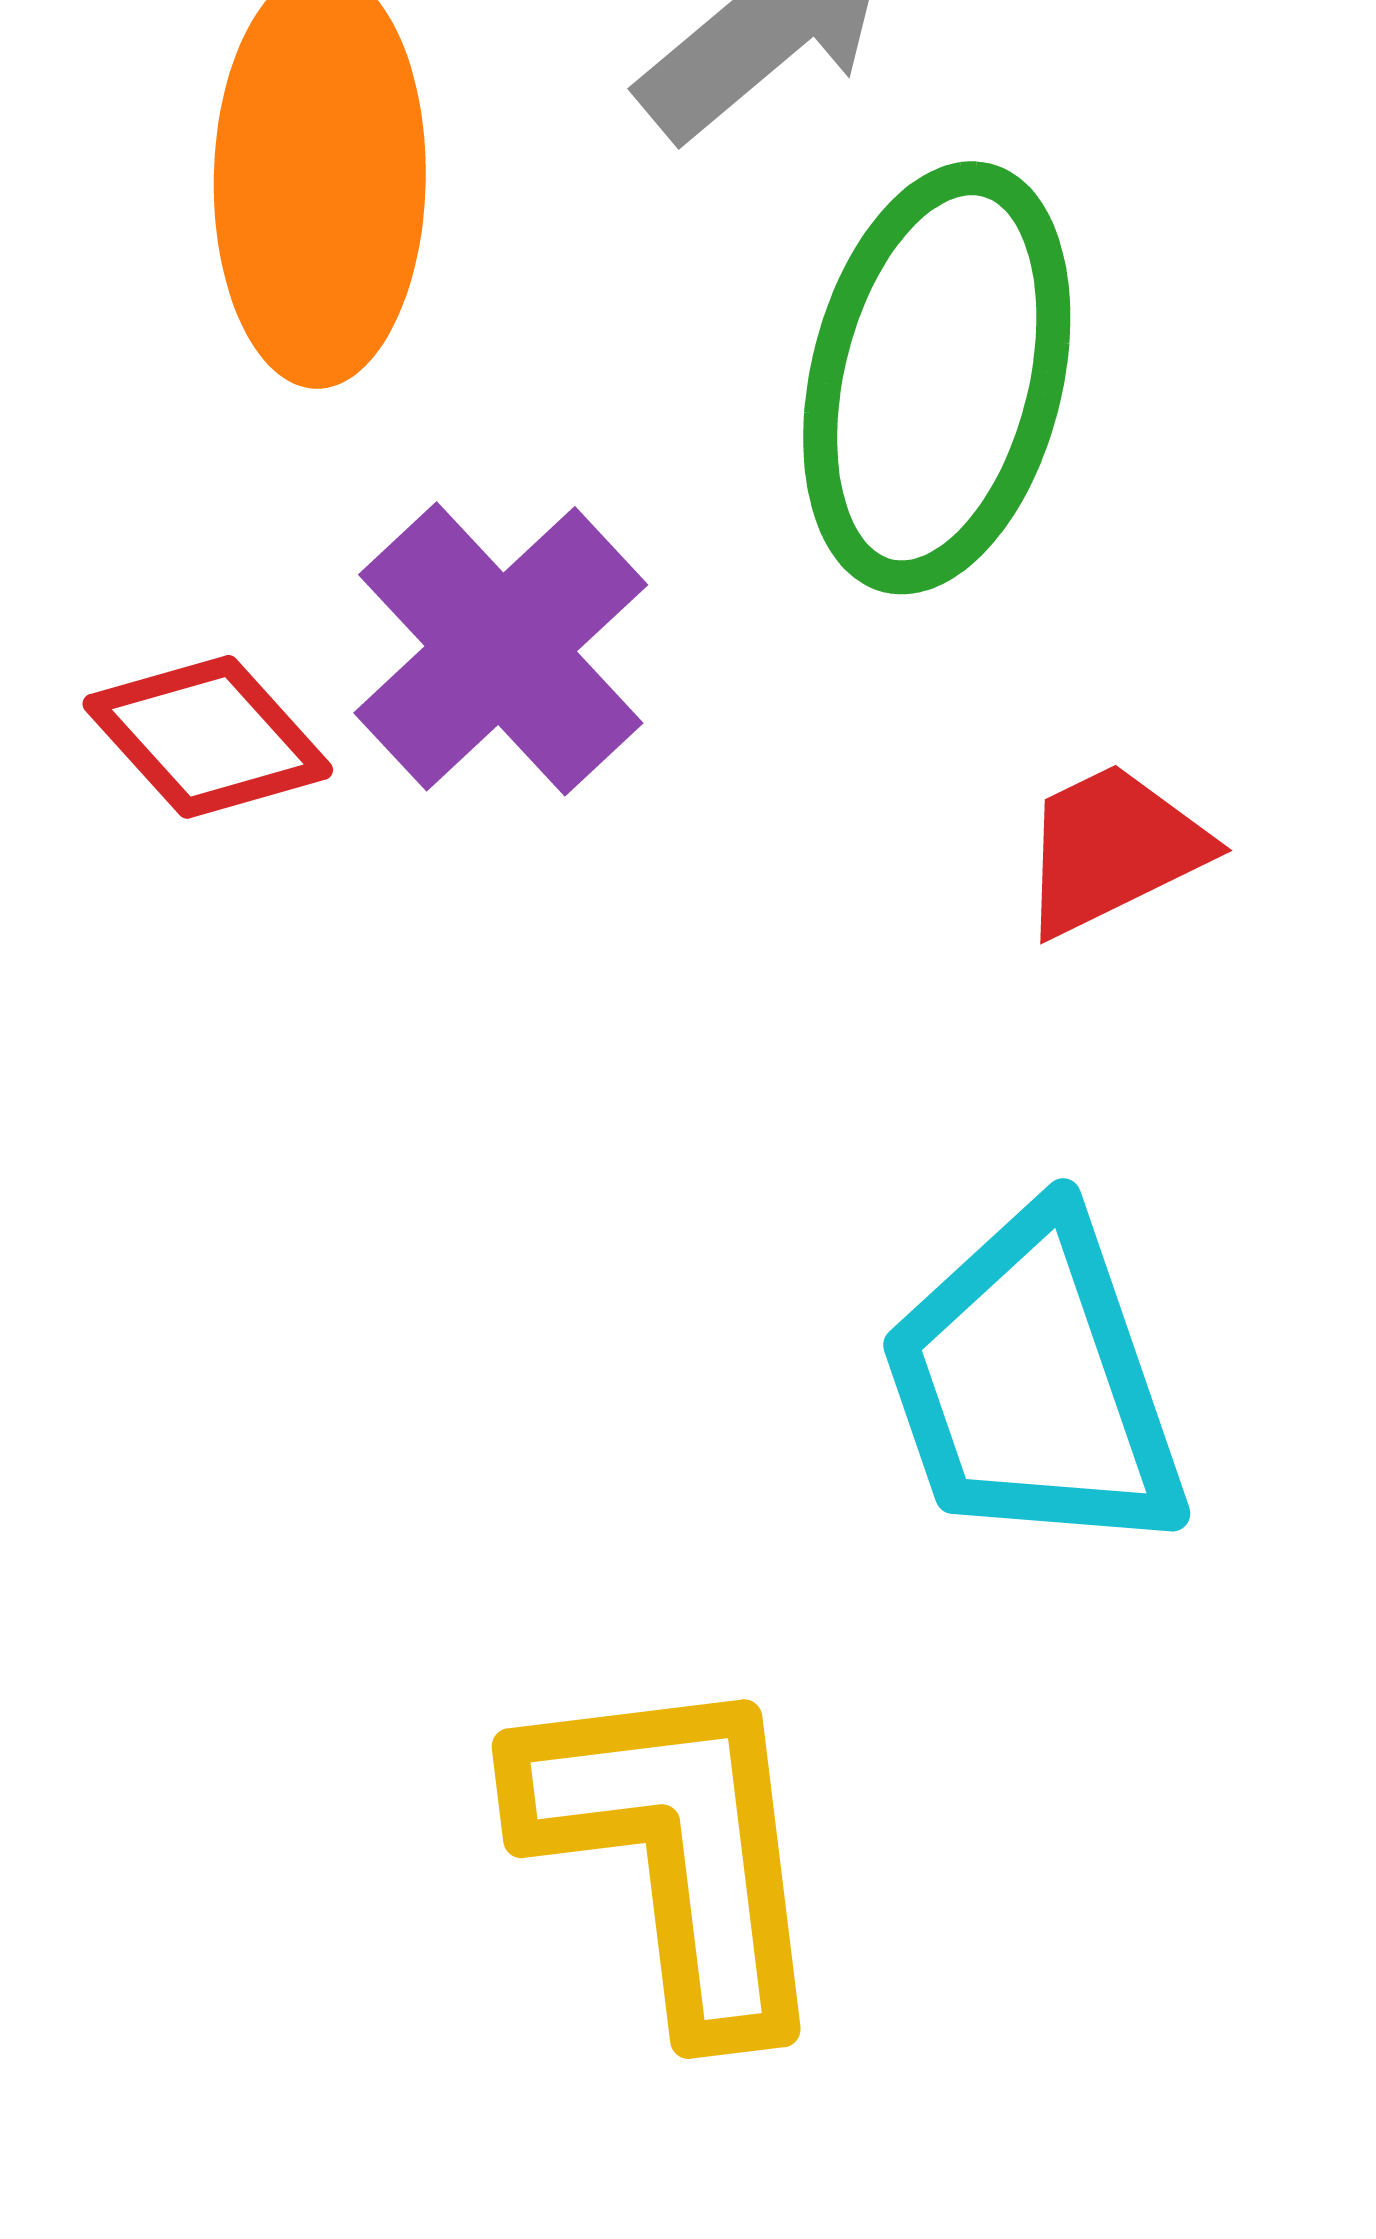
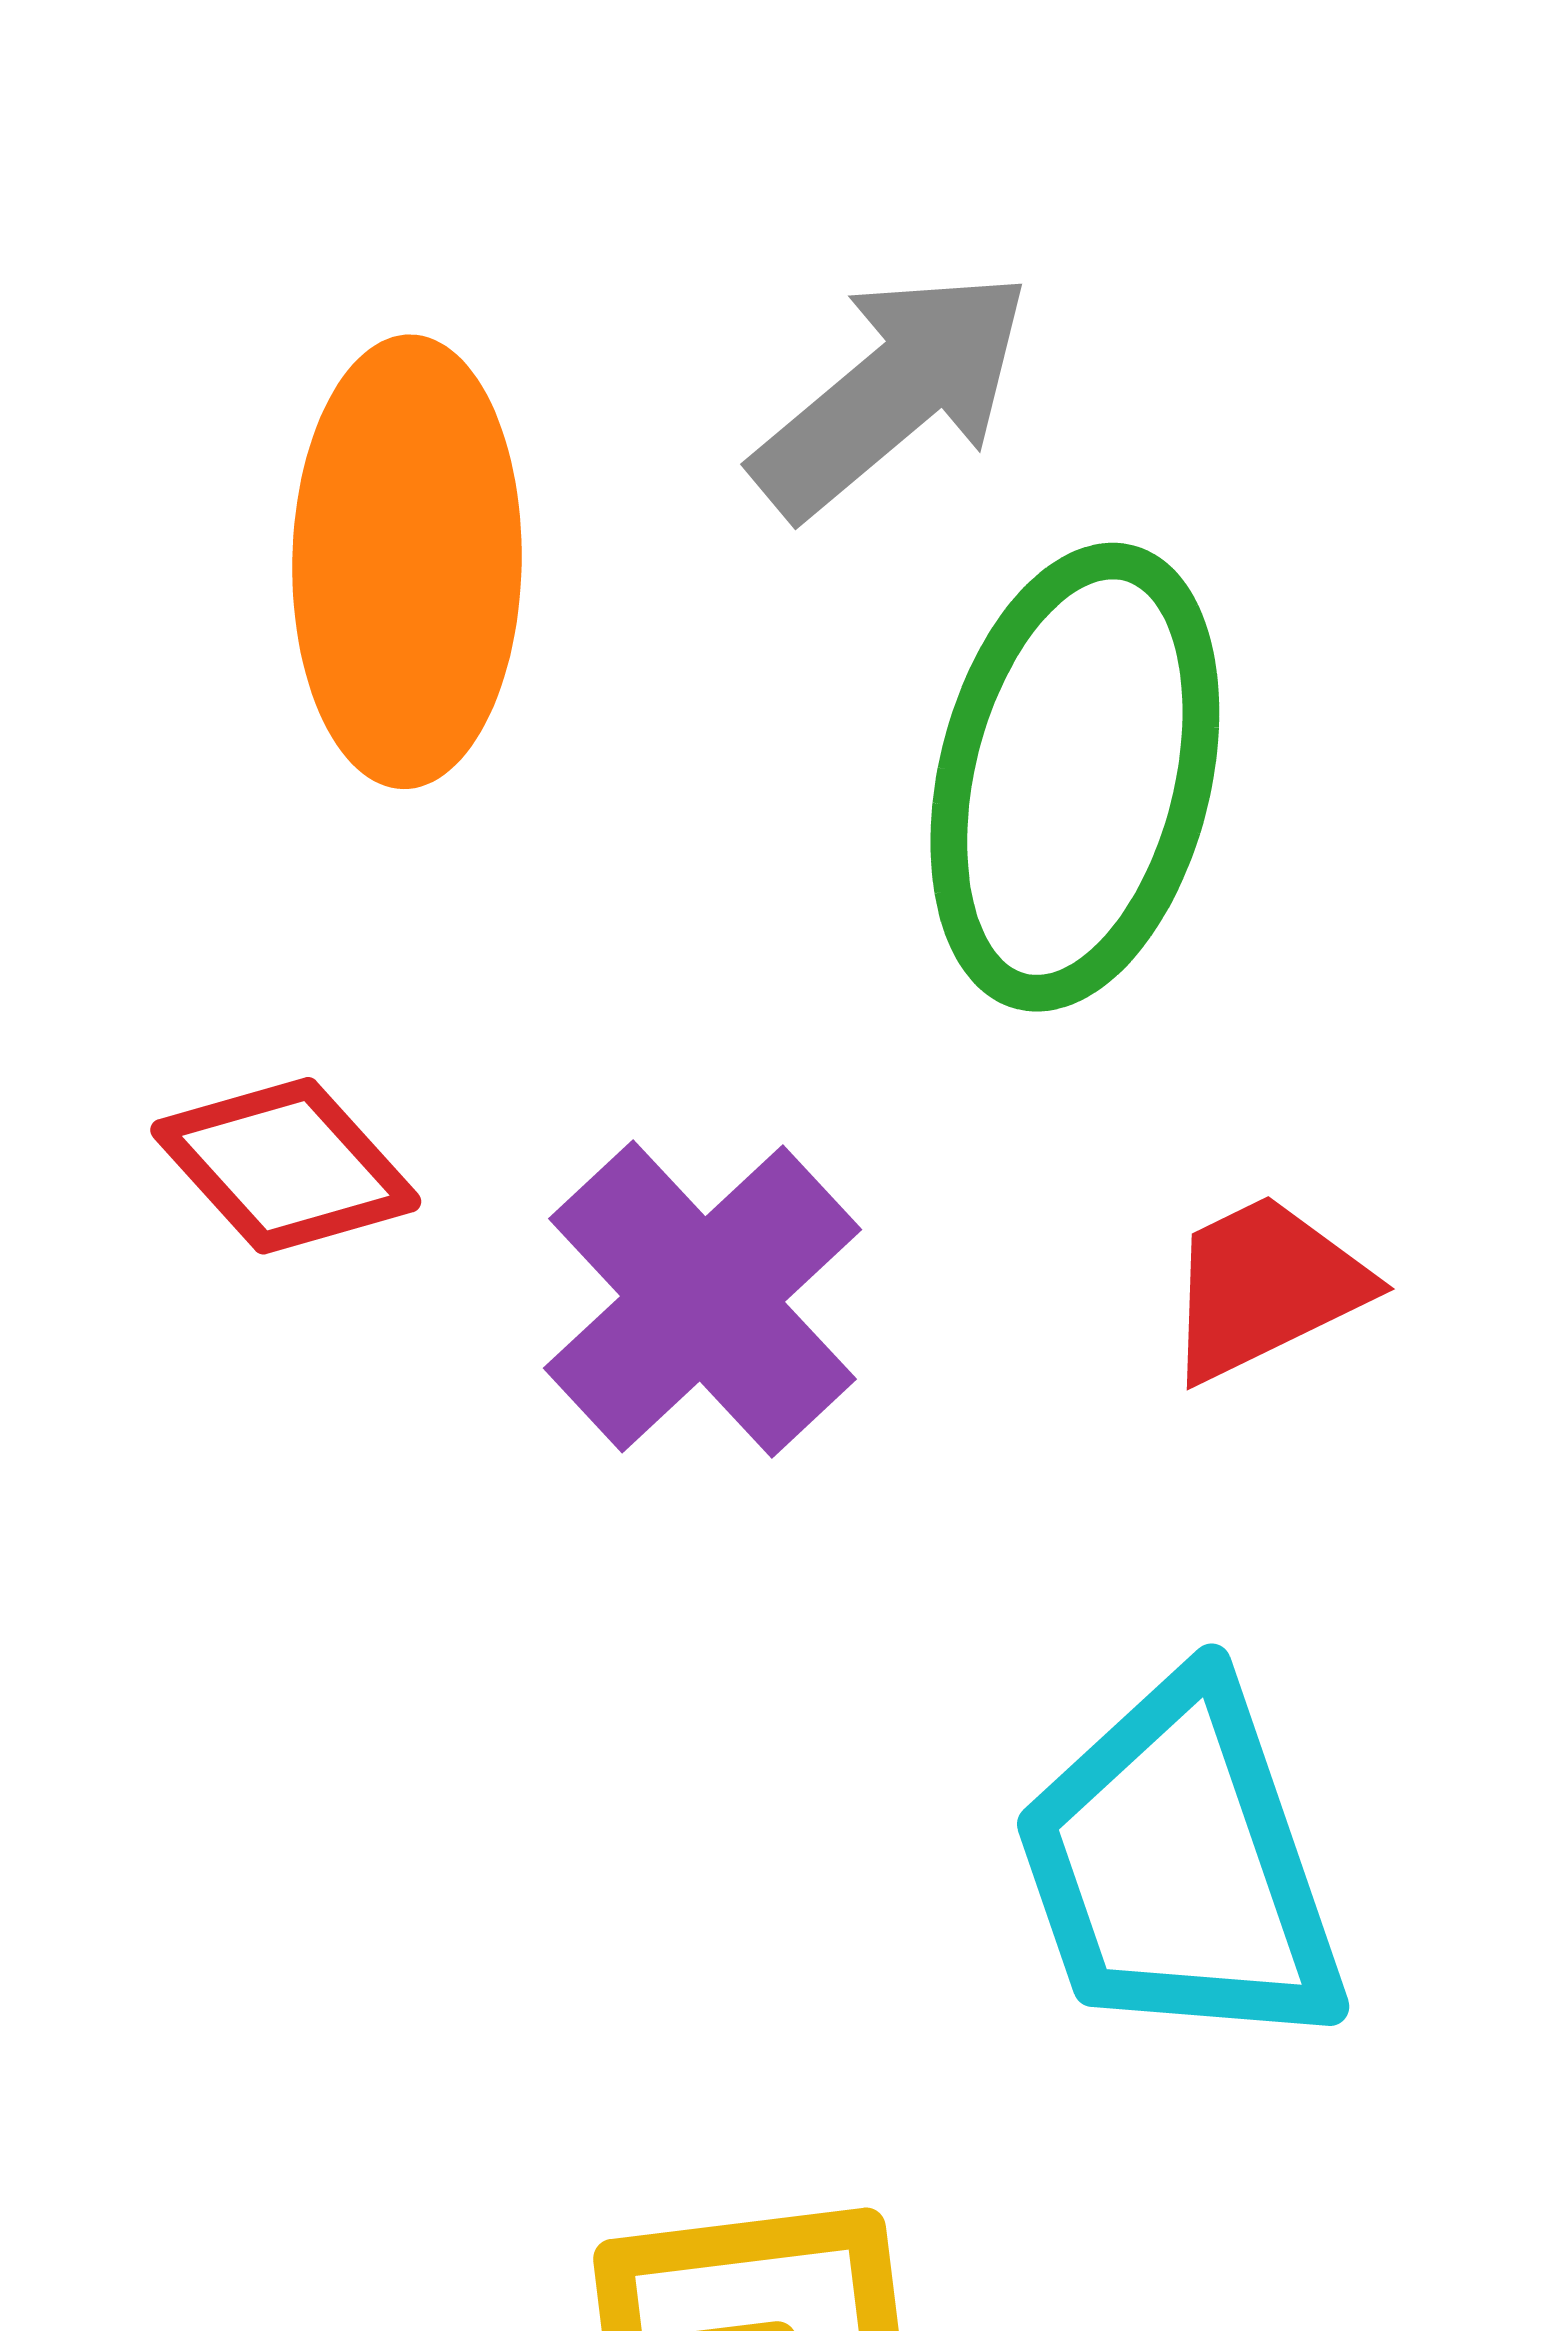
purple cross: (501, 649) -> (702, 1299), moved

